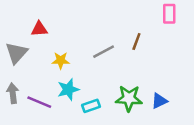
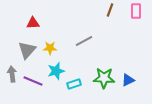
brown line: (136, 41) -> (110, 10), moved
gray triangle: (16, 53) -> (27, 50), moved

